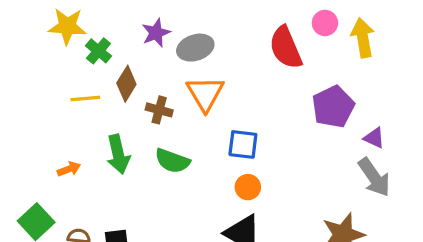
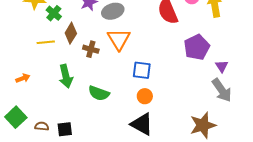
purple triangle: (374, 138) -> (222, 66), turned 32
green semicircle: (172, 161) -> (99, 93), moved
orange arrow: (69, 169) -> (23, 78), moved

